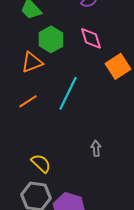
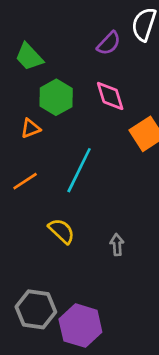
orange triangle: (32, 62) -> (30, 128), size x0.7
yellow semicircle: (41, 163) -> (62, 231), moved

